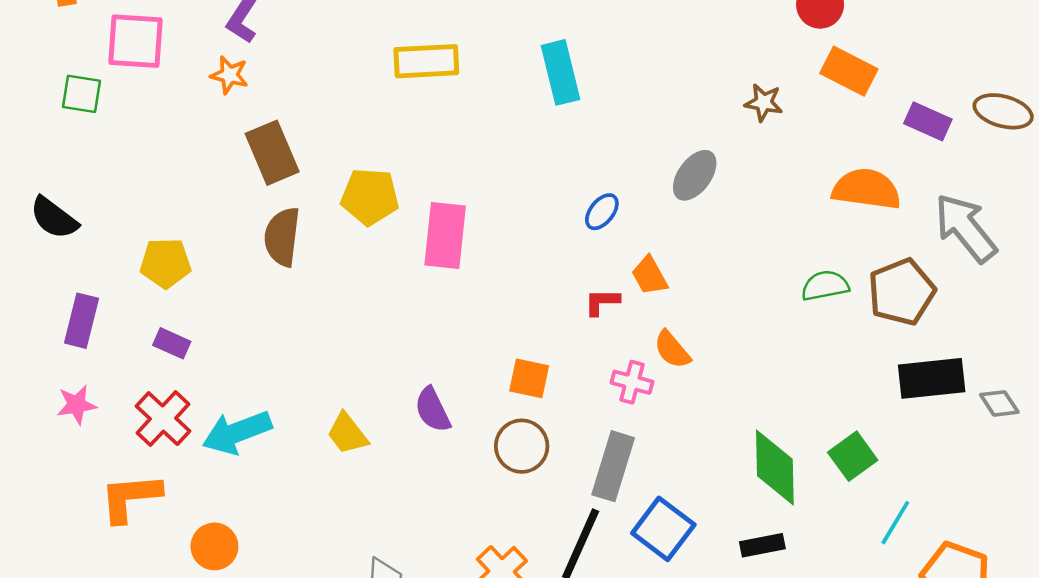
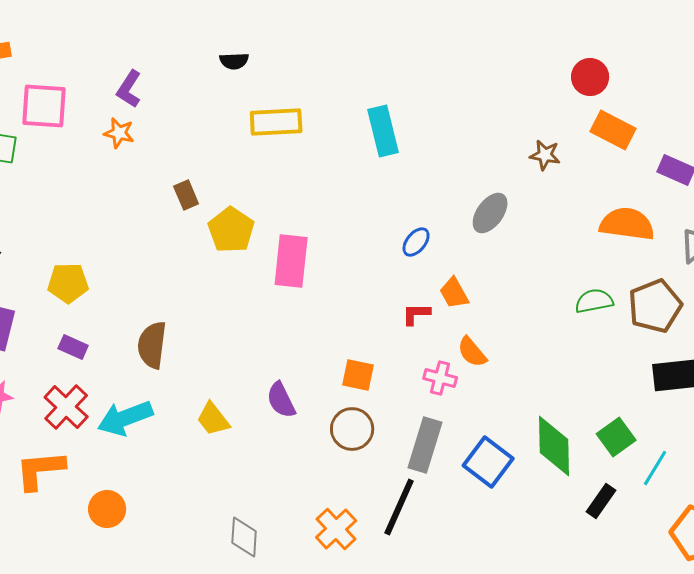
brown rectangle: (272, 153) -> (186, 195), moved, size x0.6
yellow pentagon: (370, 197) -> (231, 230), turned 30
brown semicircle: (282, 237) -> (152, 345), moved
cyan line: (895, 523) -> (655, 468), moved
blue square: (663, 529) -> (488, 462), moved
black rectangle: (762, 545) -> (601, 501), moved, turned -44

